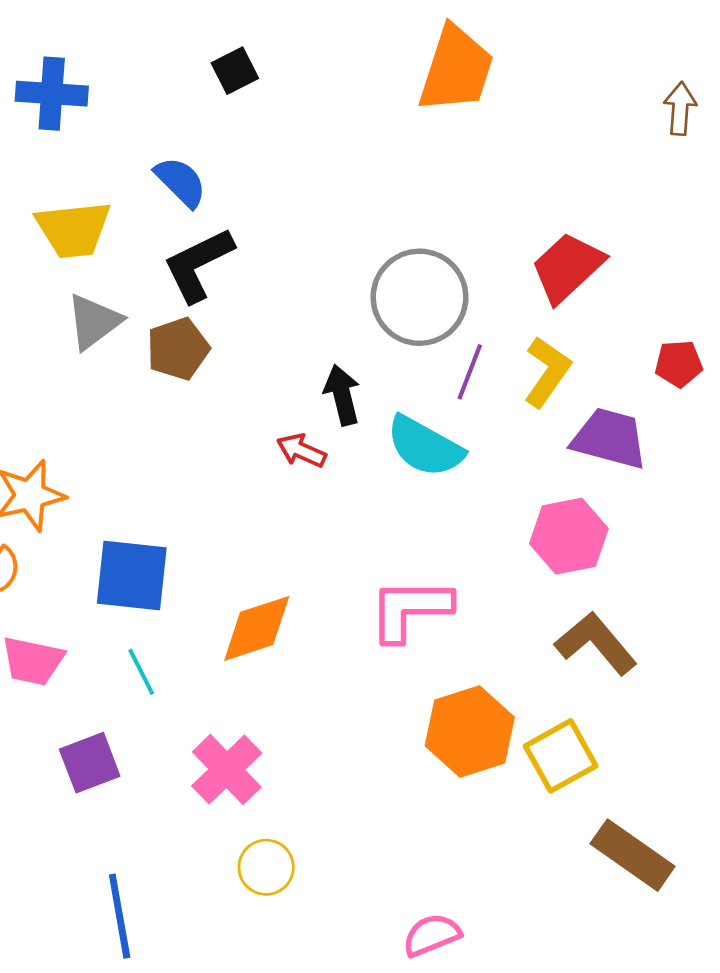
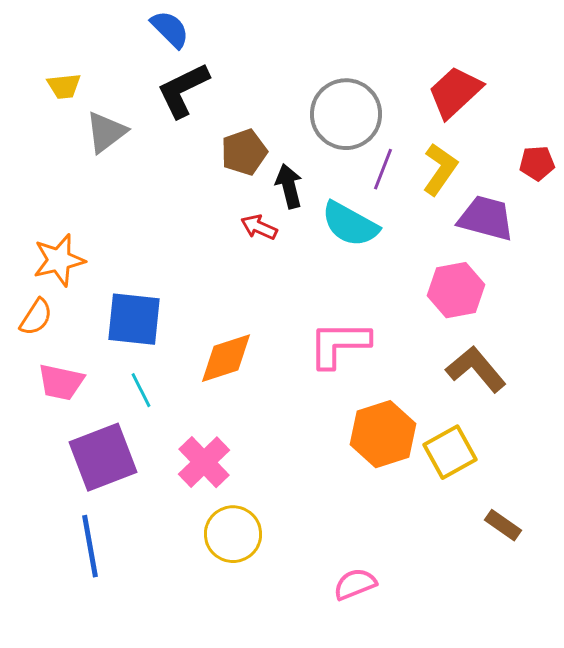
yellow trapezoid: (73, 229) -> (64, 86), moved, size x0.6
brown pentagon: (178, 349) -> (244, 152), moved
purple square: (90, 763) -> (103, 457), size x1.5
brown rectangle: (633, 855) -> (503, 525), size x0.6
yellow circle: (266, 867) -> (233, 534), size x1.4
blue line: (120, 916) -> (90, 546), moved

